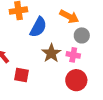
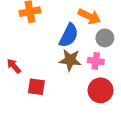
blue semicircle: (38, 27) -> (69, 35), moved
brown star: (51, 53) -> (70, 60), turned -30

